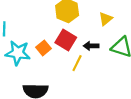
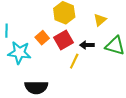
red square: (66, 40) -> (63, 40), turned 30
orange square: (43, 48) -> (42, 38), moved

